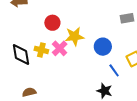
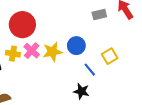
red circle: (52, 23) -> (22, 25), size x1.6
yellow star: (74, 36) -> (52, 52), moved

